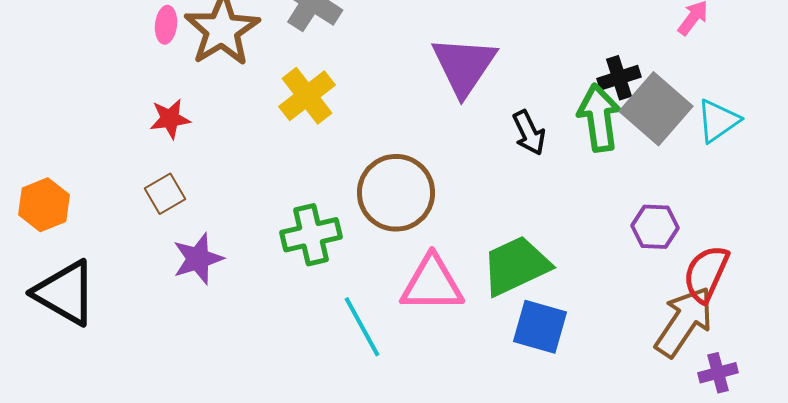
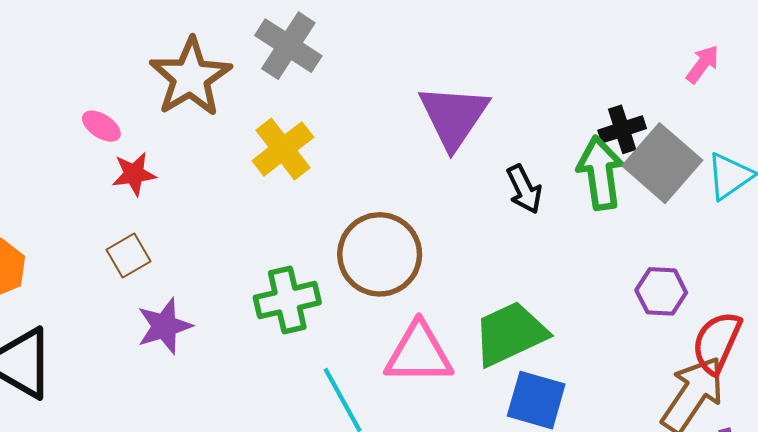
pink ellipse: (166, 25) -> (101, 126), moved, turned -63

